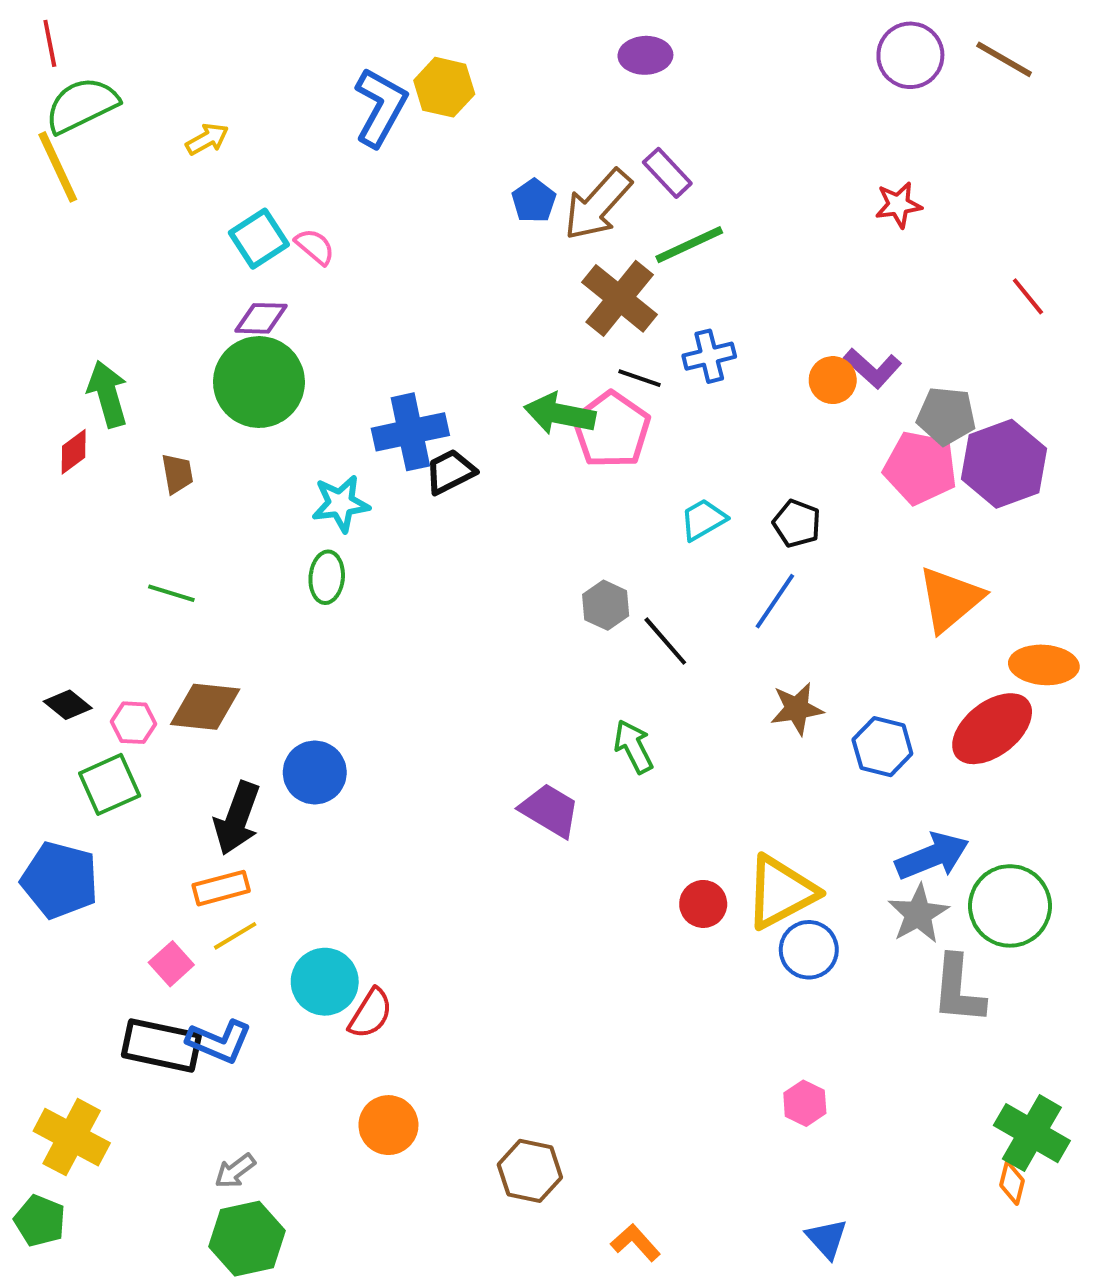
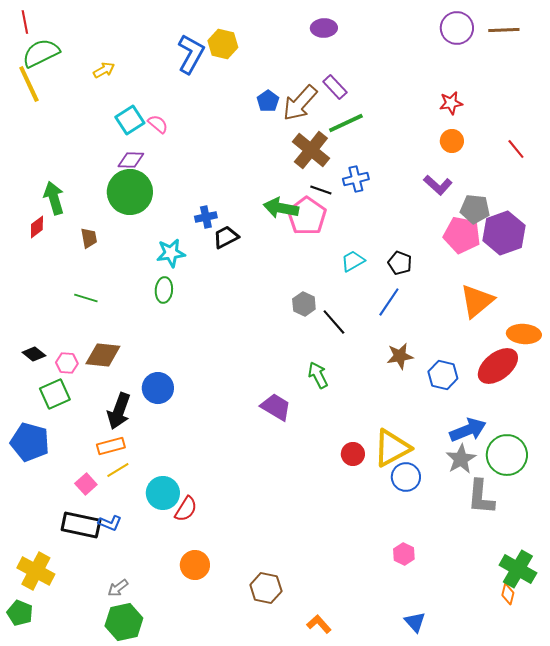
brown line: (1004, 59) -> (504, 30), turned -32
orange circle: (833, 380) -> (452, 141), moved
blue cross: (410, 432) -> (206, 217), size x0.6
blue L-shape: (219, 1041) -> (110, 523), size x0.7

